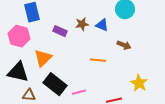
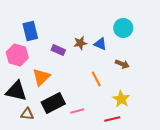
orange line: (98, 60) -> (96, 79), turned 56
yellow star: (139, 83) -> (121, 99), moved
black rectangle: (55, 84) -> (53, 103), turned -65

